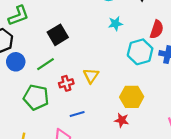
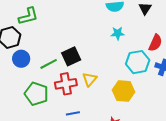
black square: (58, 35) -> (71, 56), moved
red cross: (66, 83) -> (66, 84), size x1.5
yellow hexagon: (132, 97) -> (124, 91), moved

